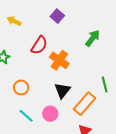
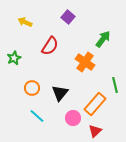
orange cross: (59, 60) -> (85, 62), moved
black triangle: (62, 90) -> (60, 93), moved
pink circle: (50, 114) -> (73, 118), moved

